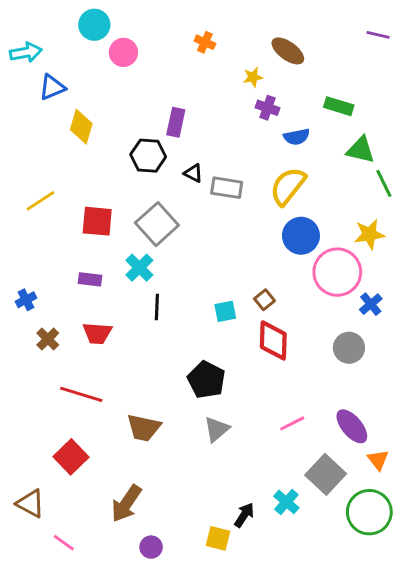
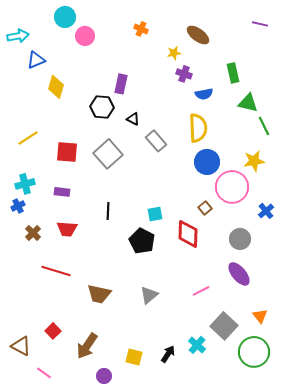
green rectangle: (339, 106) -> (233, 73), turned 60
yellow semicircle: (288, 186) -> (198, 128), turned 140
gray rectangle: (227, 188) -> (156, 141), moved, turned 40
cyan cross: (139, 268) -> (25, 184), moved, turned 30
brown square: (265, 300) -> (205, 208), moved
blue cross: (371, 304) -> (266, 211), moved
black pentagon: (206, 380) -> (142, 241), moved
purple ellipse: (352, 426) -> (239, 274), moved
red square: (71, 457) -> (53, 331), moved, size x0.7
yellow square: (218, 538) -> (134, 357), moved

